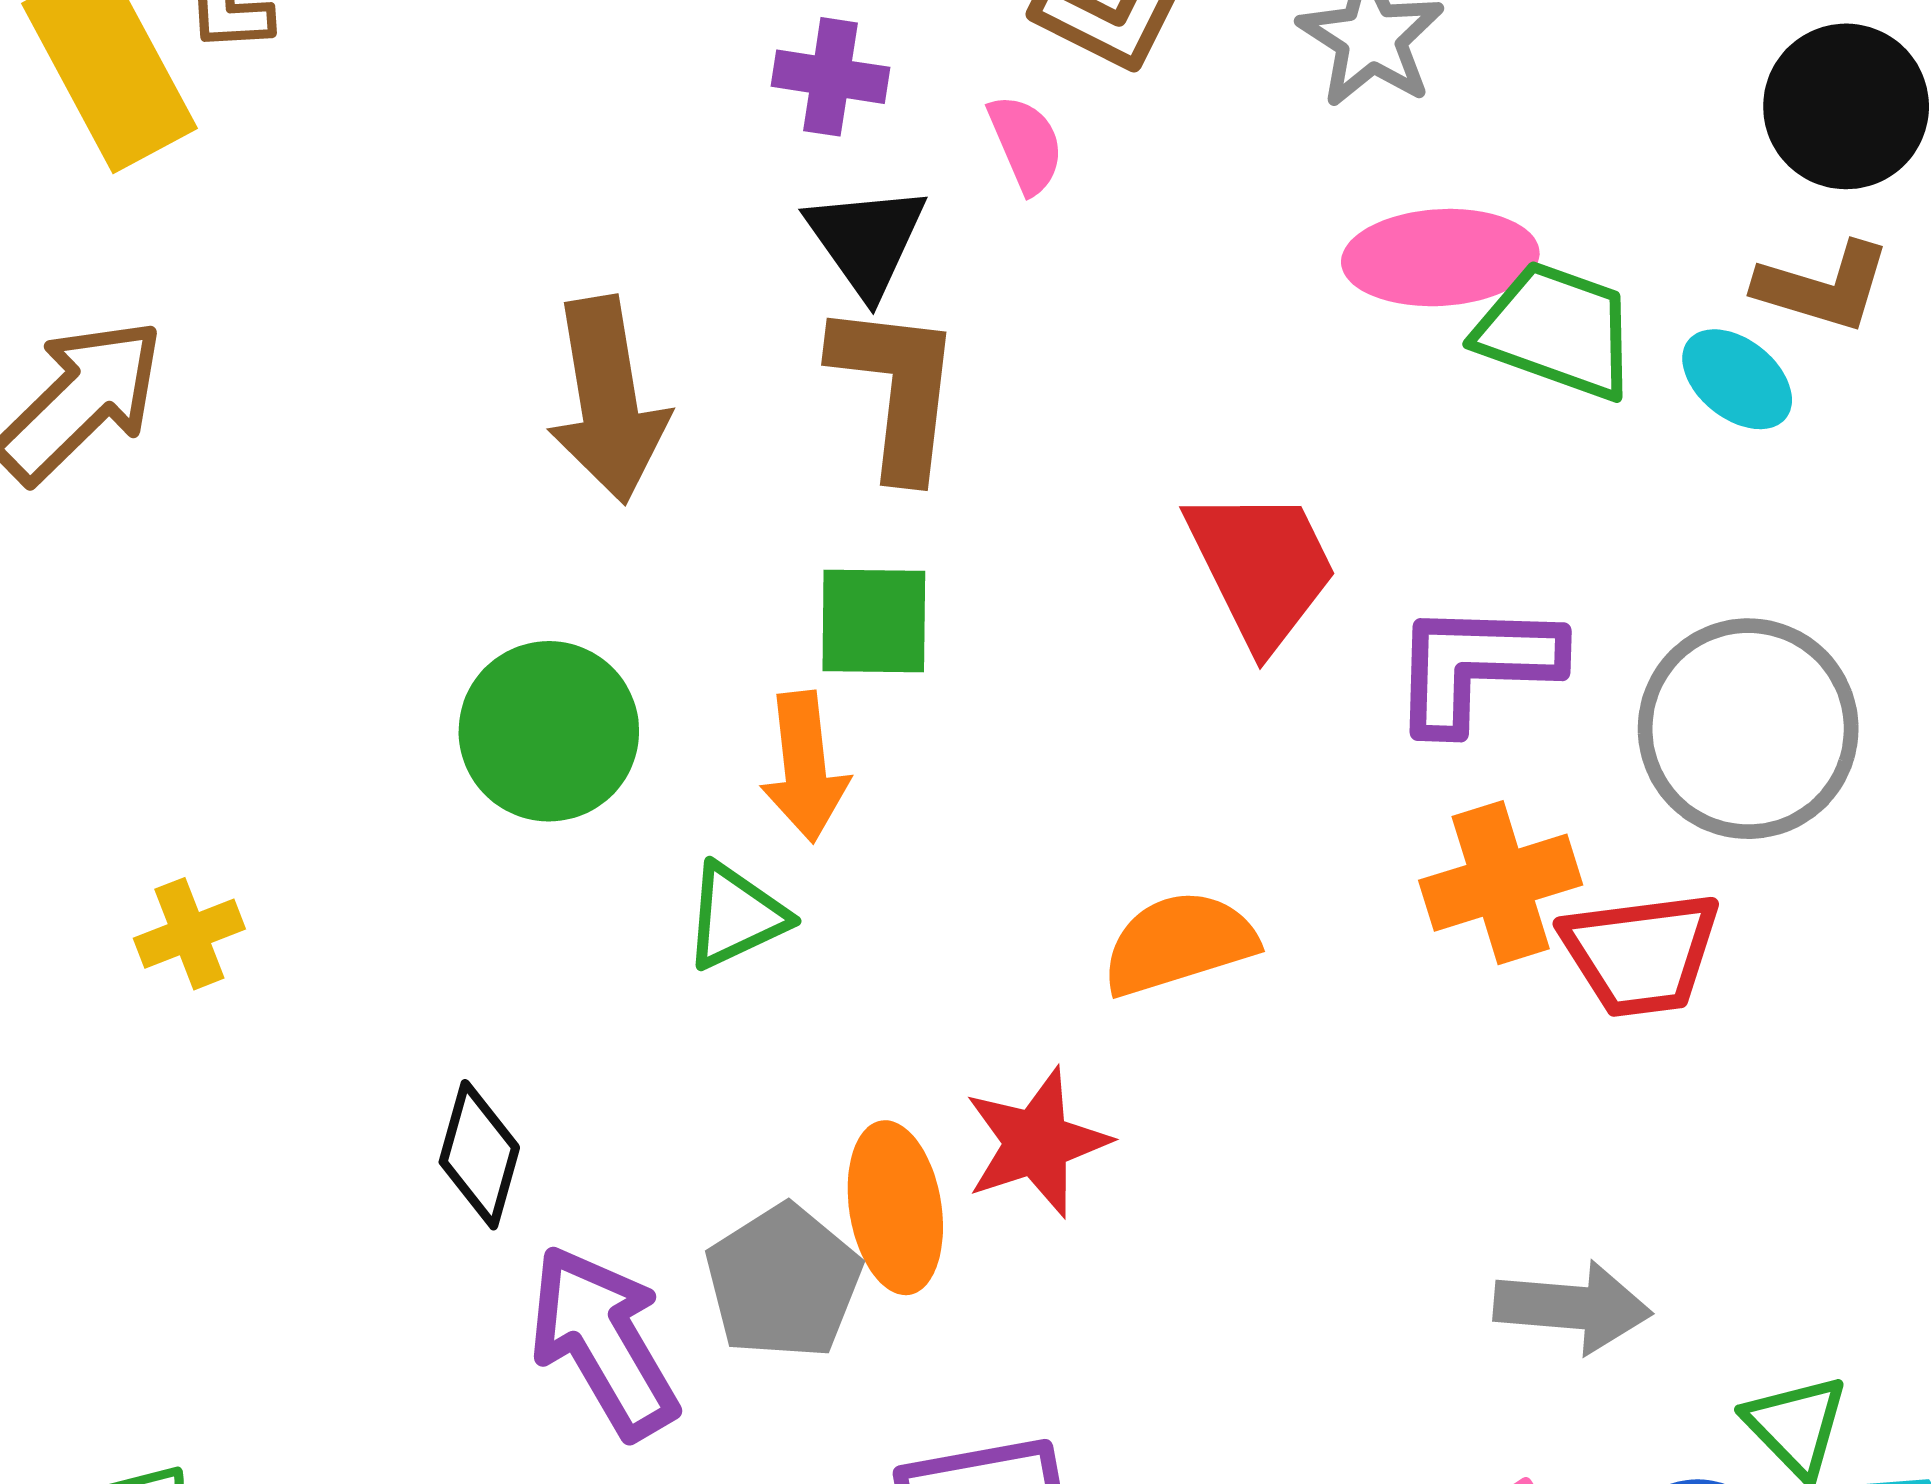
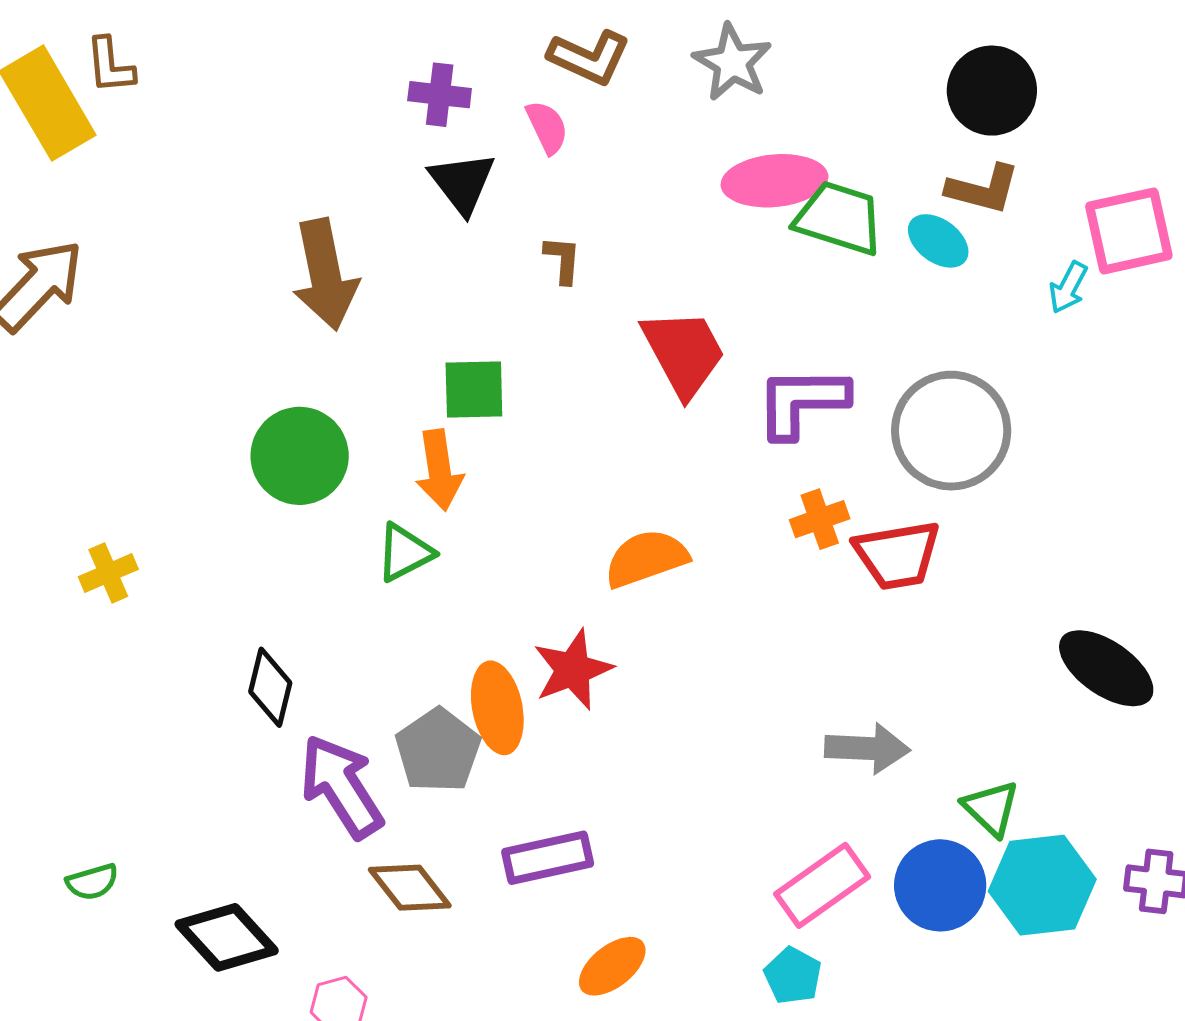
brown L-shape: (897, 389) -> (563, 260), moved, size x0.5
orange cross: (1501, 883) -> (820, 519), size x0.7

